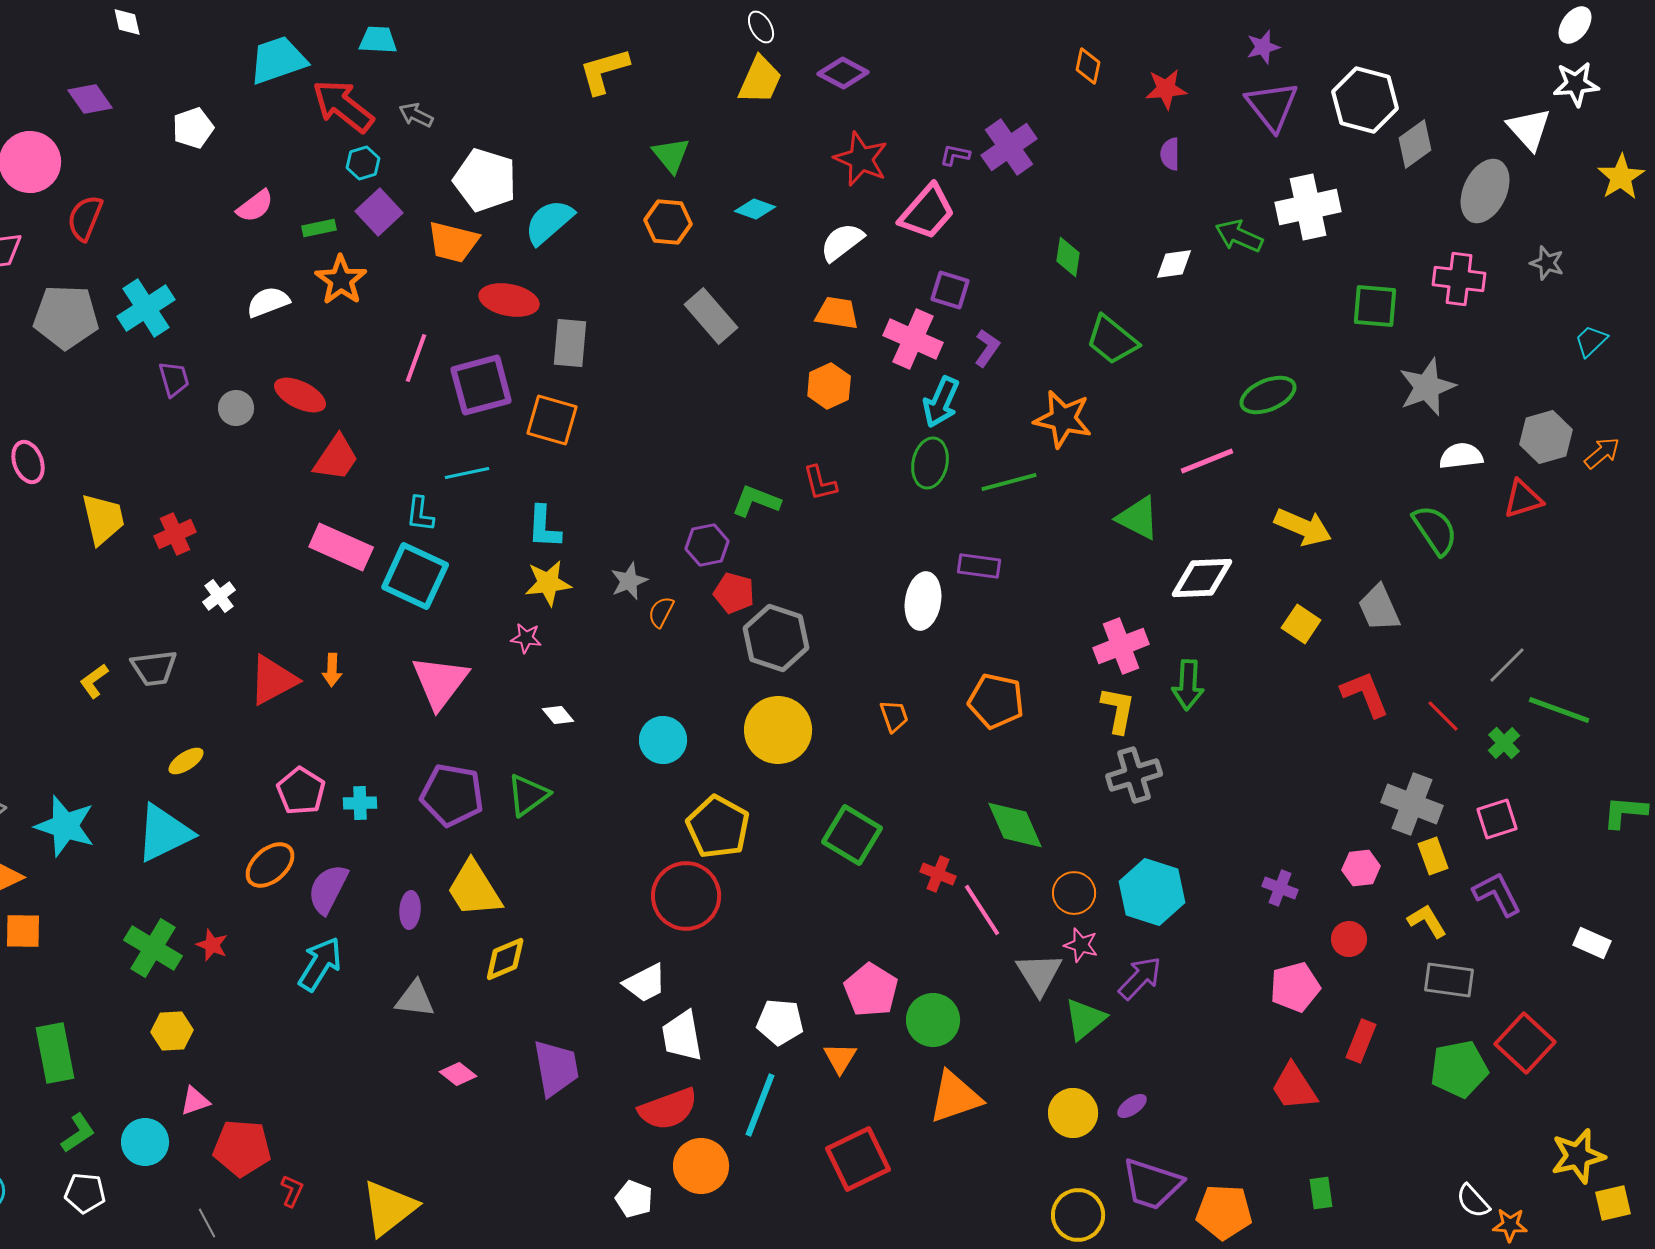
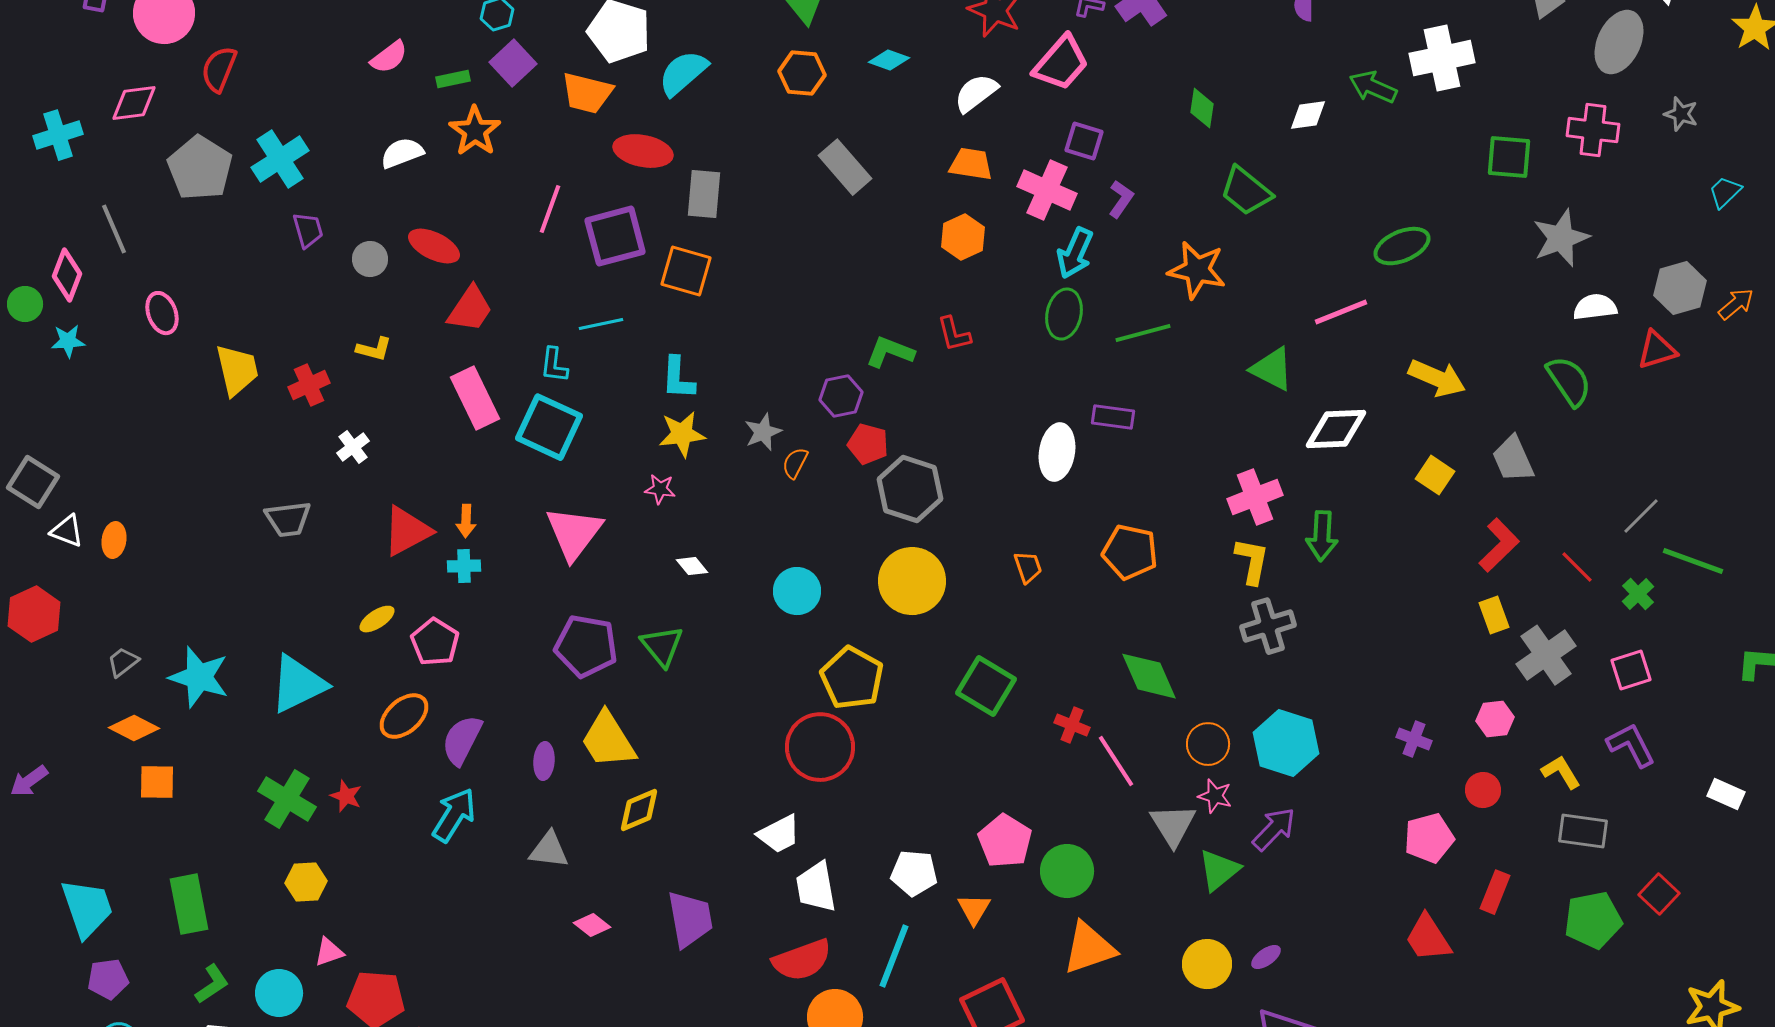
gray pentagon: (66, 317) -> (200, 168), turned 30
pink rectangle: (341, 547) -> (475, 398), turned 40
yellow L-shape: (94, 681) -> (374, 349), moved, turned -129
red L-shape: (1365, 694) -> (1499, 545), turned 68
yellow ellipse: (186, 761) -> (377, 619), moved
green triangle: (528, 795) -> (662, 646), turned -33
cyan cross: (360, 803) -> (464, 566), moved
gray cross: (1412, 804) -> (1546, 655), turned 34
yellow rectangle: (1433, 856) -> (1494, 615), moved
red square: (1525, 1043) -> (1659, 894), size x0.7

